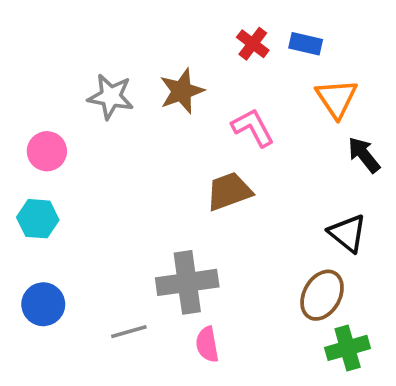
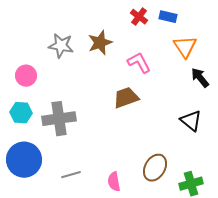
gray cross: (187, 282) -> (59, 119), moved
brown ellipse: (322, 295) -> (155, 168), moved
blue circle: (43, 304) -> (24, 160), size x1.5

